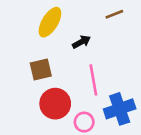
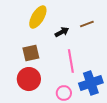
brown line: (114, 14) -> (87, 24), moved
red circle: (55, 104) -> (29, 79), moved

